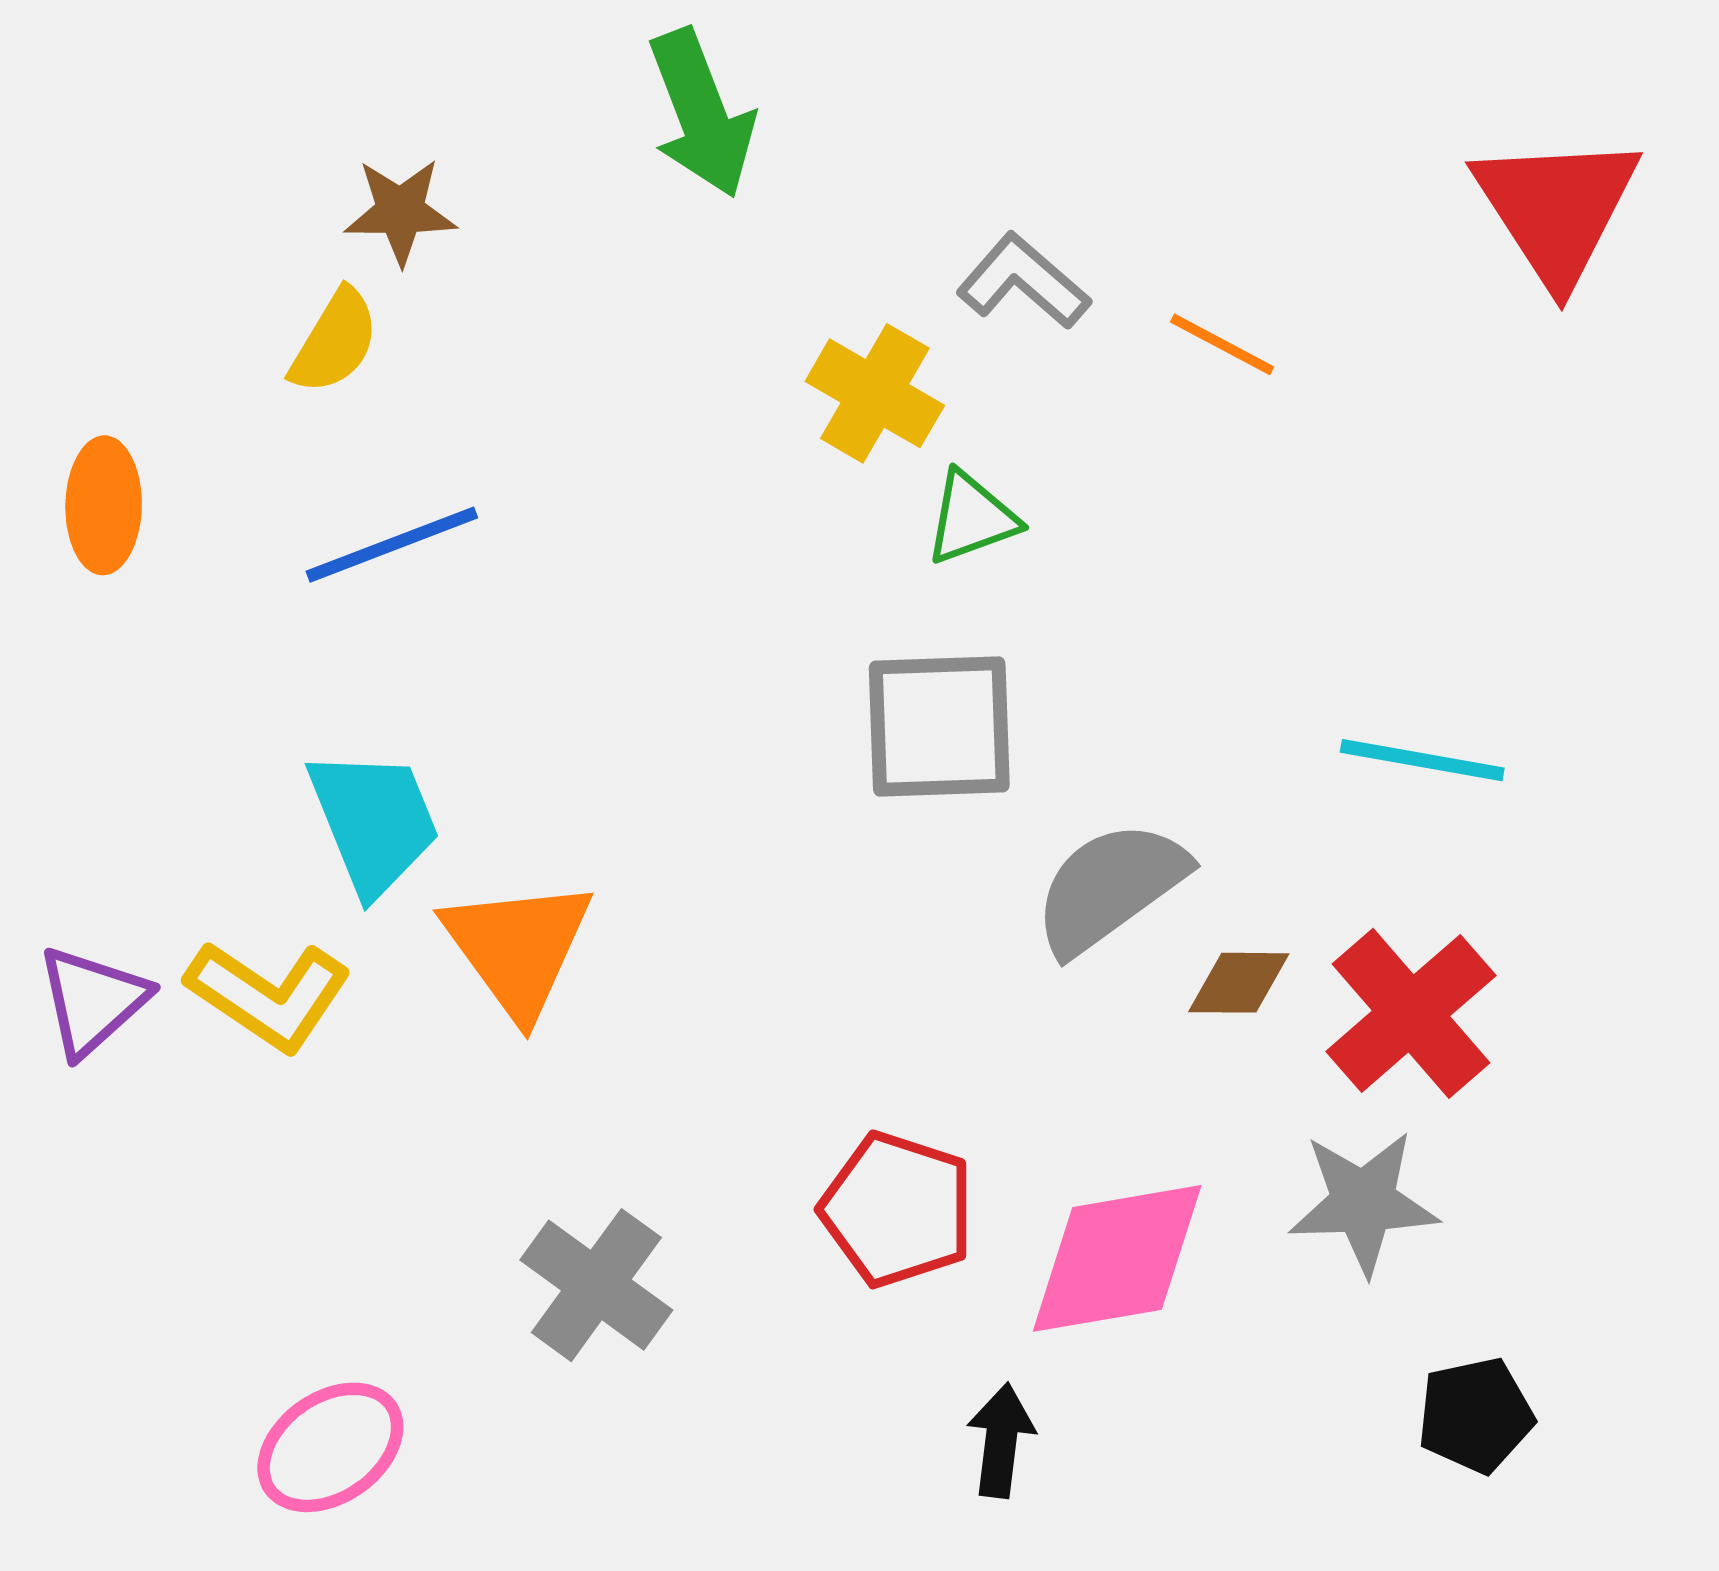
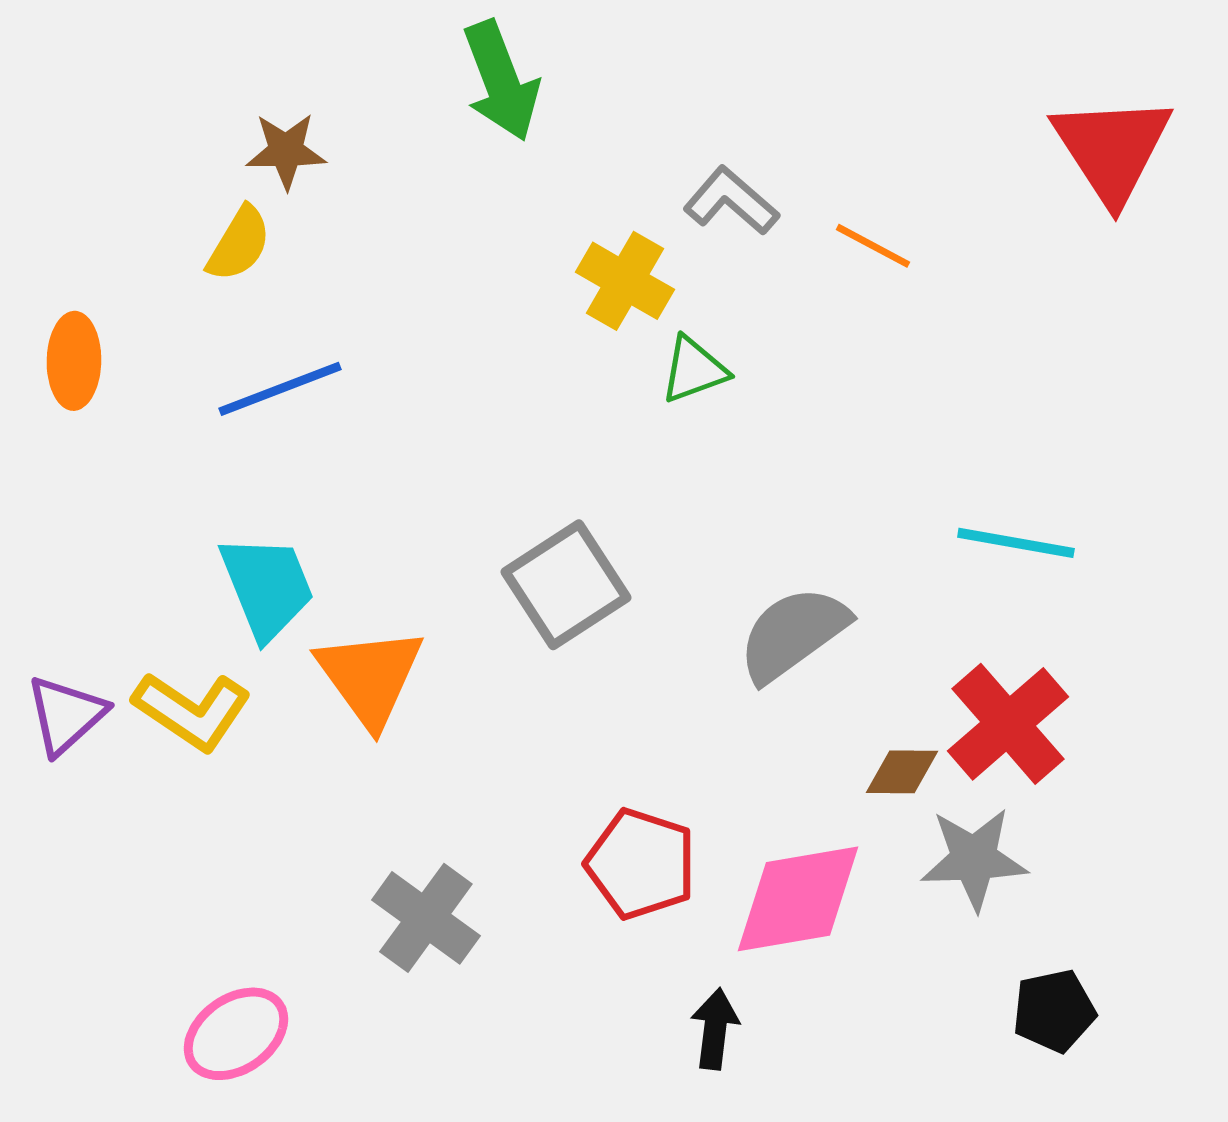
gray square: (939, 726) -> (566, 585), moved, turned -31
brown diamond: (1239, 983) -> (902, 772), moved

